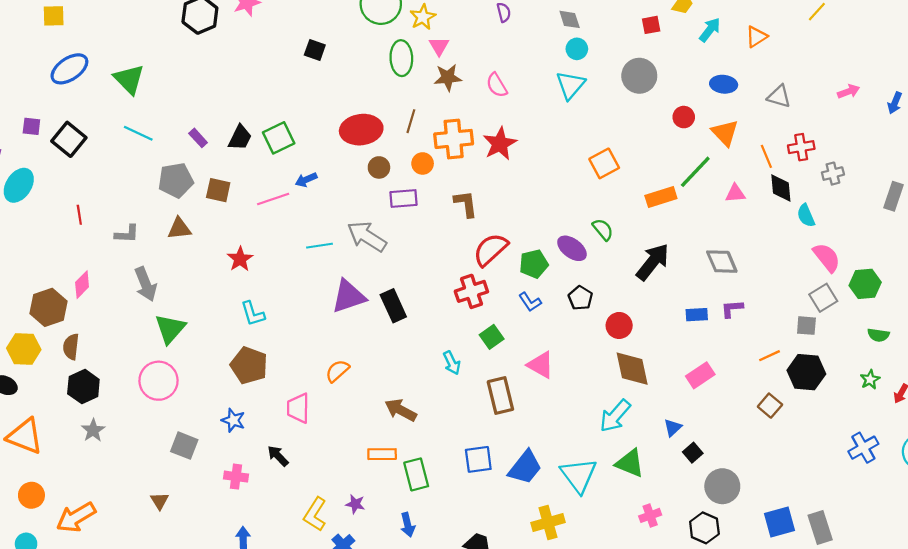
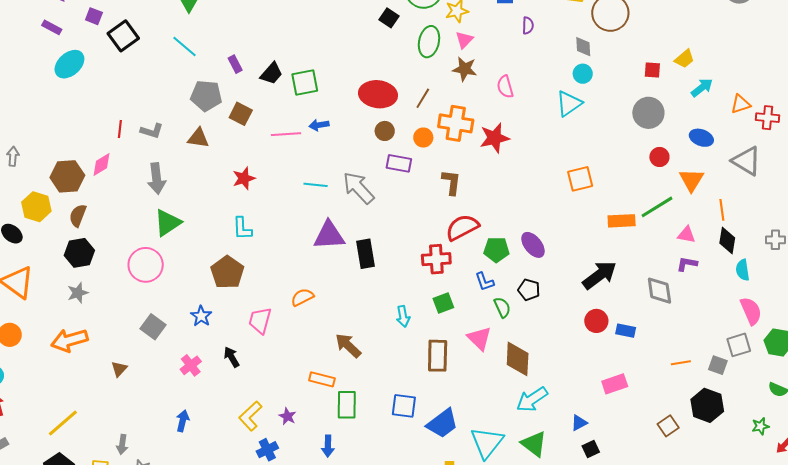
black square: (315, 50) -> (389, 18), moved
gray circle: (639, 76) -> (648, 113), moved
gray triangle: (779, 96) -> (746, 161), size x1.4
red cross: (801, 147) -> (767, 118), moved
red line: (79, 215) -> (120, 129), moved
green semicircle: (603, 229) -> (502, 307), moved
black pentagon: (580, 298) -> (529, 290), turned -30
purple L-shape: (732, 309) -> (687, 264), moved
red circle: (619, 325) -> (596, 321), moved
orange line: (769, 356) -> (681, 363), moved
brown diamond: (632, 369) -> (518, 359), moved
pink cross: (236, 477) -> (191, 365), turned 30
orange arrow: (76, 517) -> (69, 340), moved

